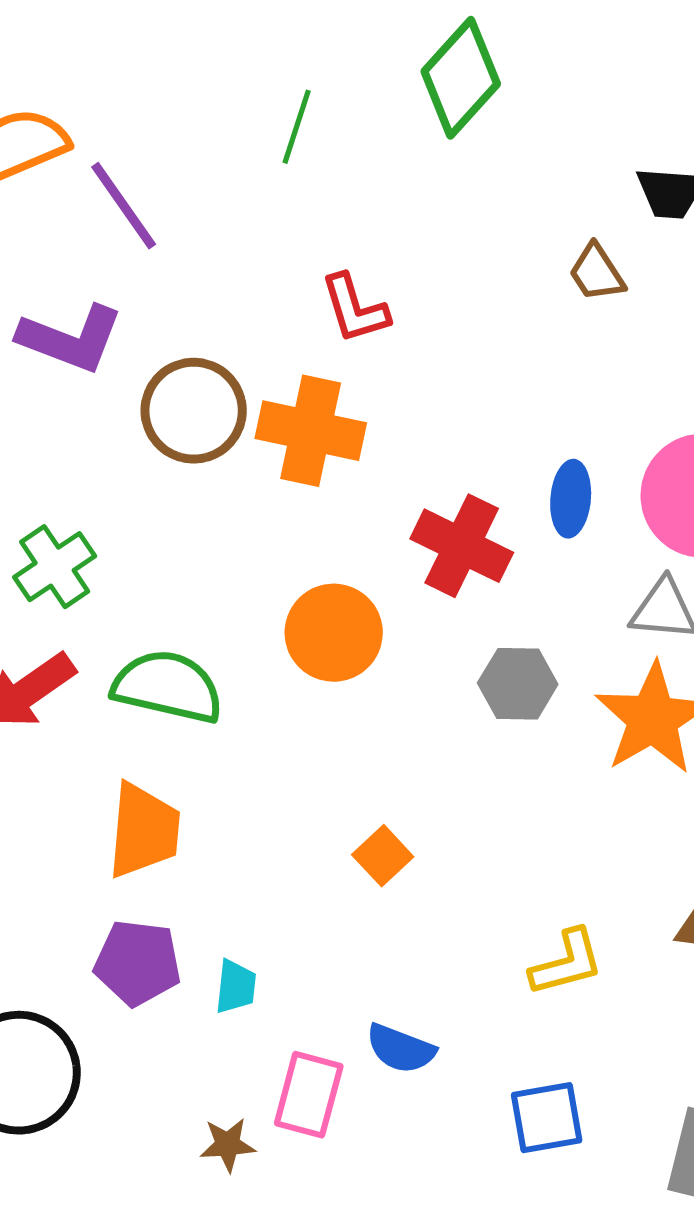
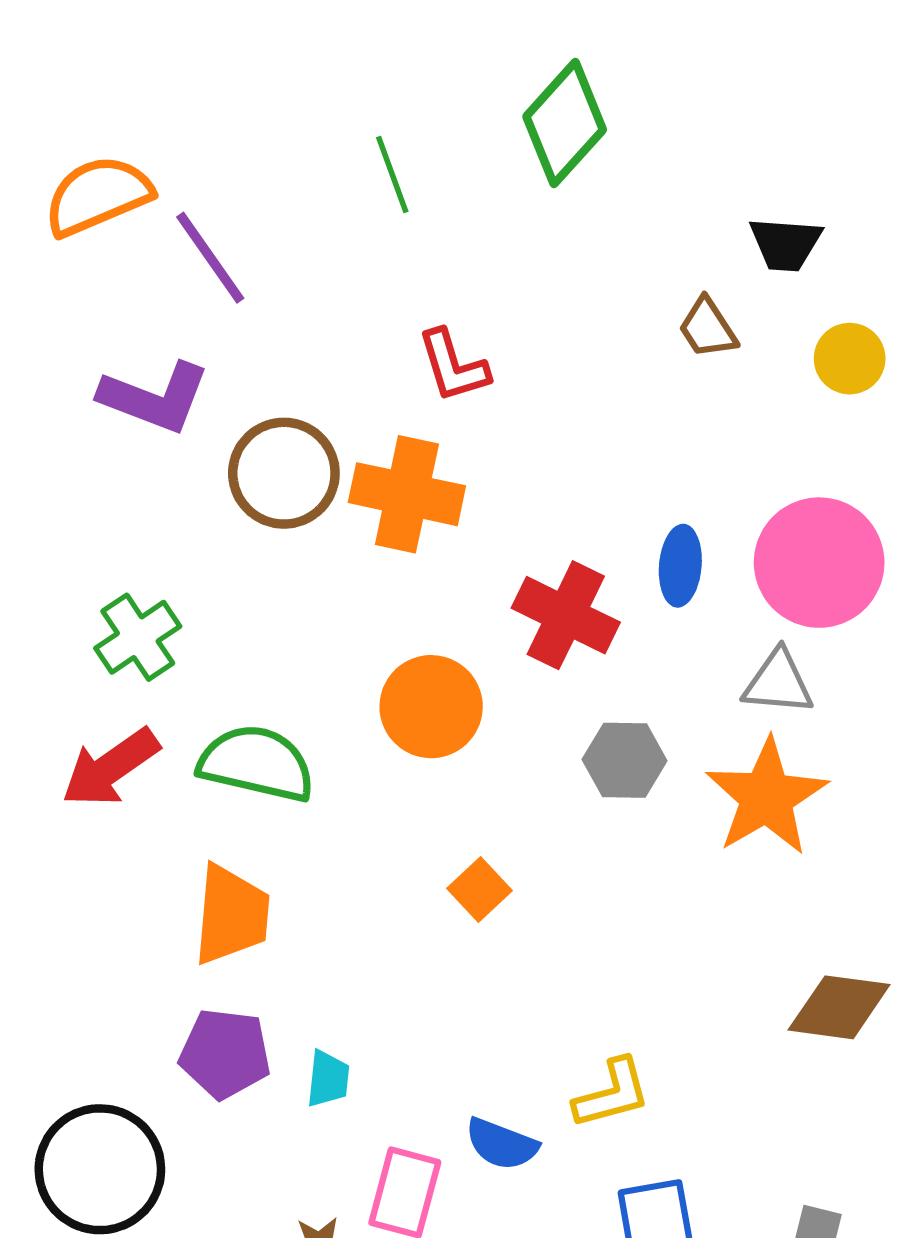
green line: (297, 127) -> (392, 175), turned -38
orange square: (383, 856) -> (479, 890), moved
yellow L-shape: (567, 963) -> (612, 1094), moved

